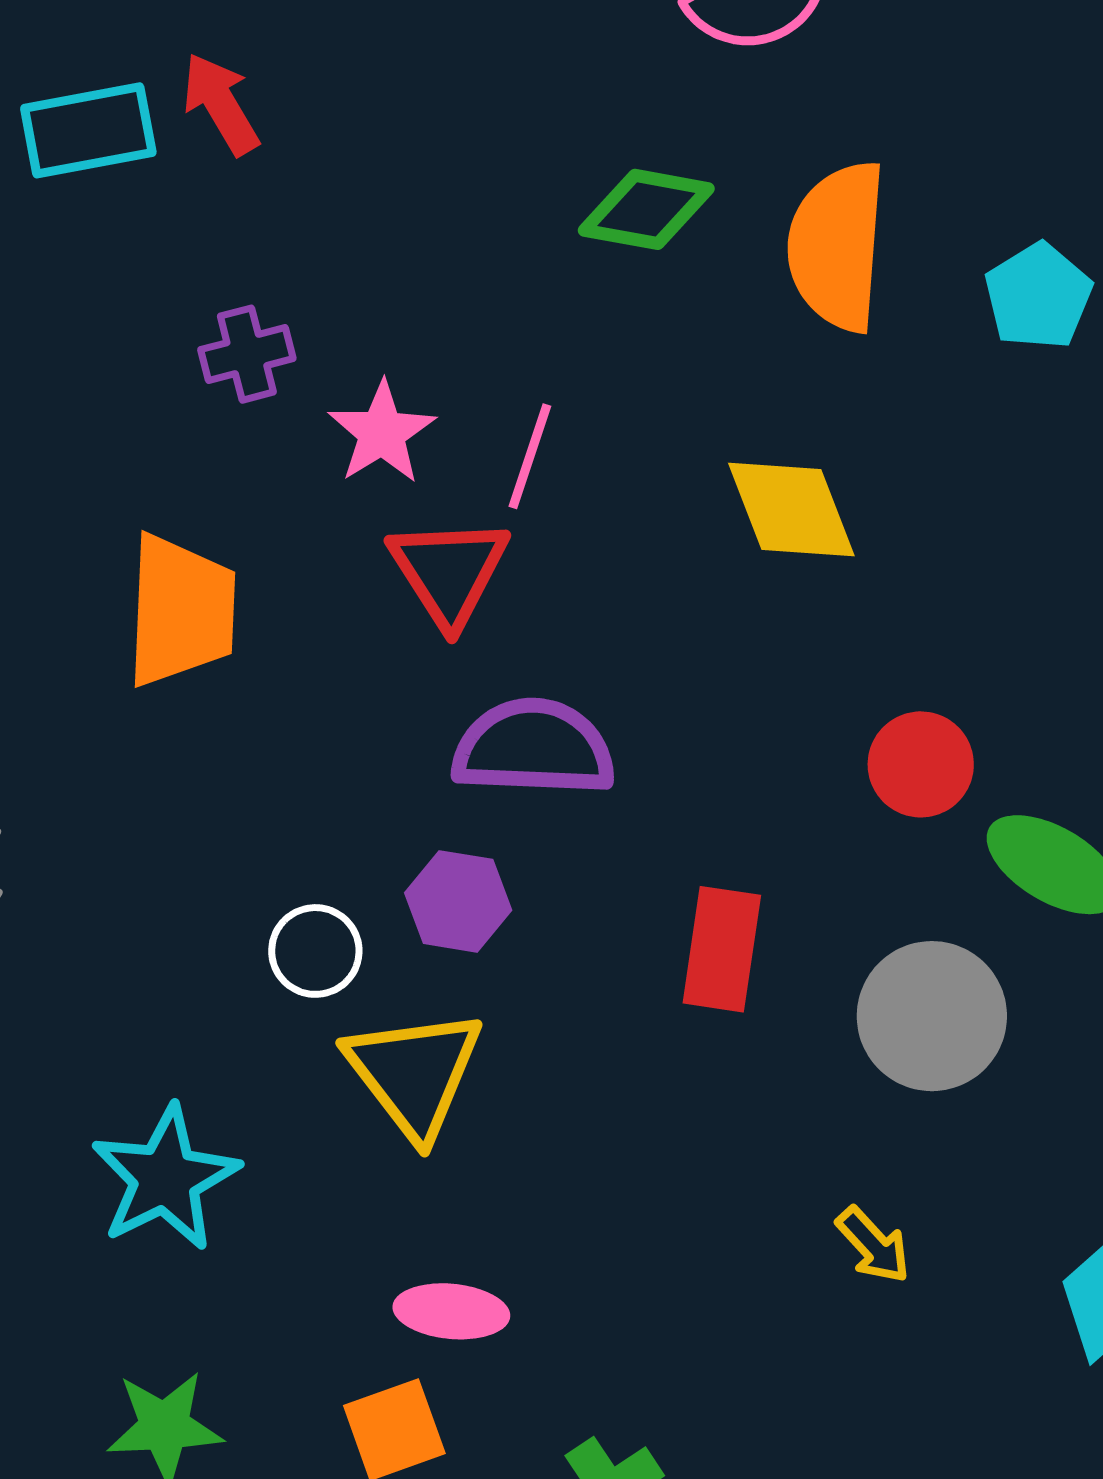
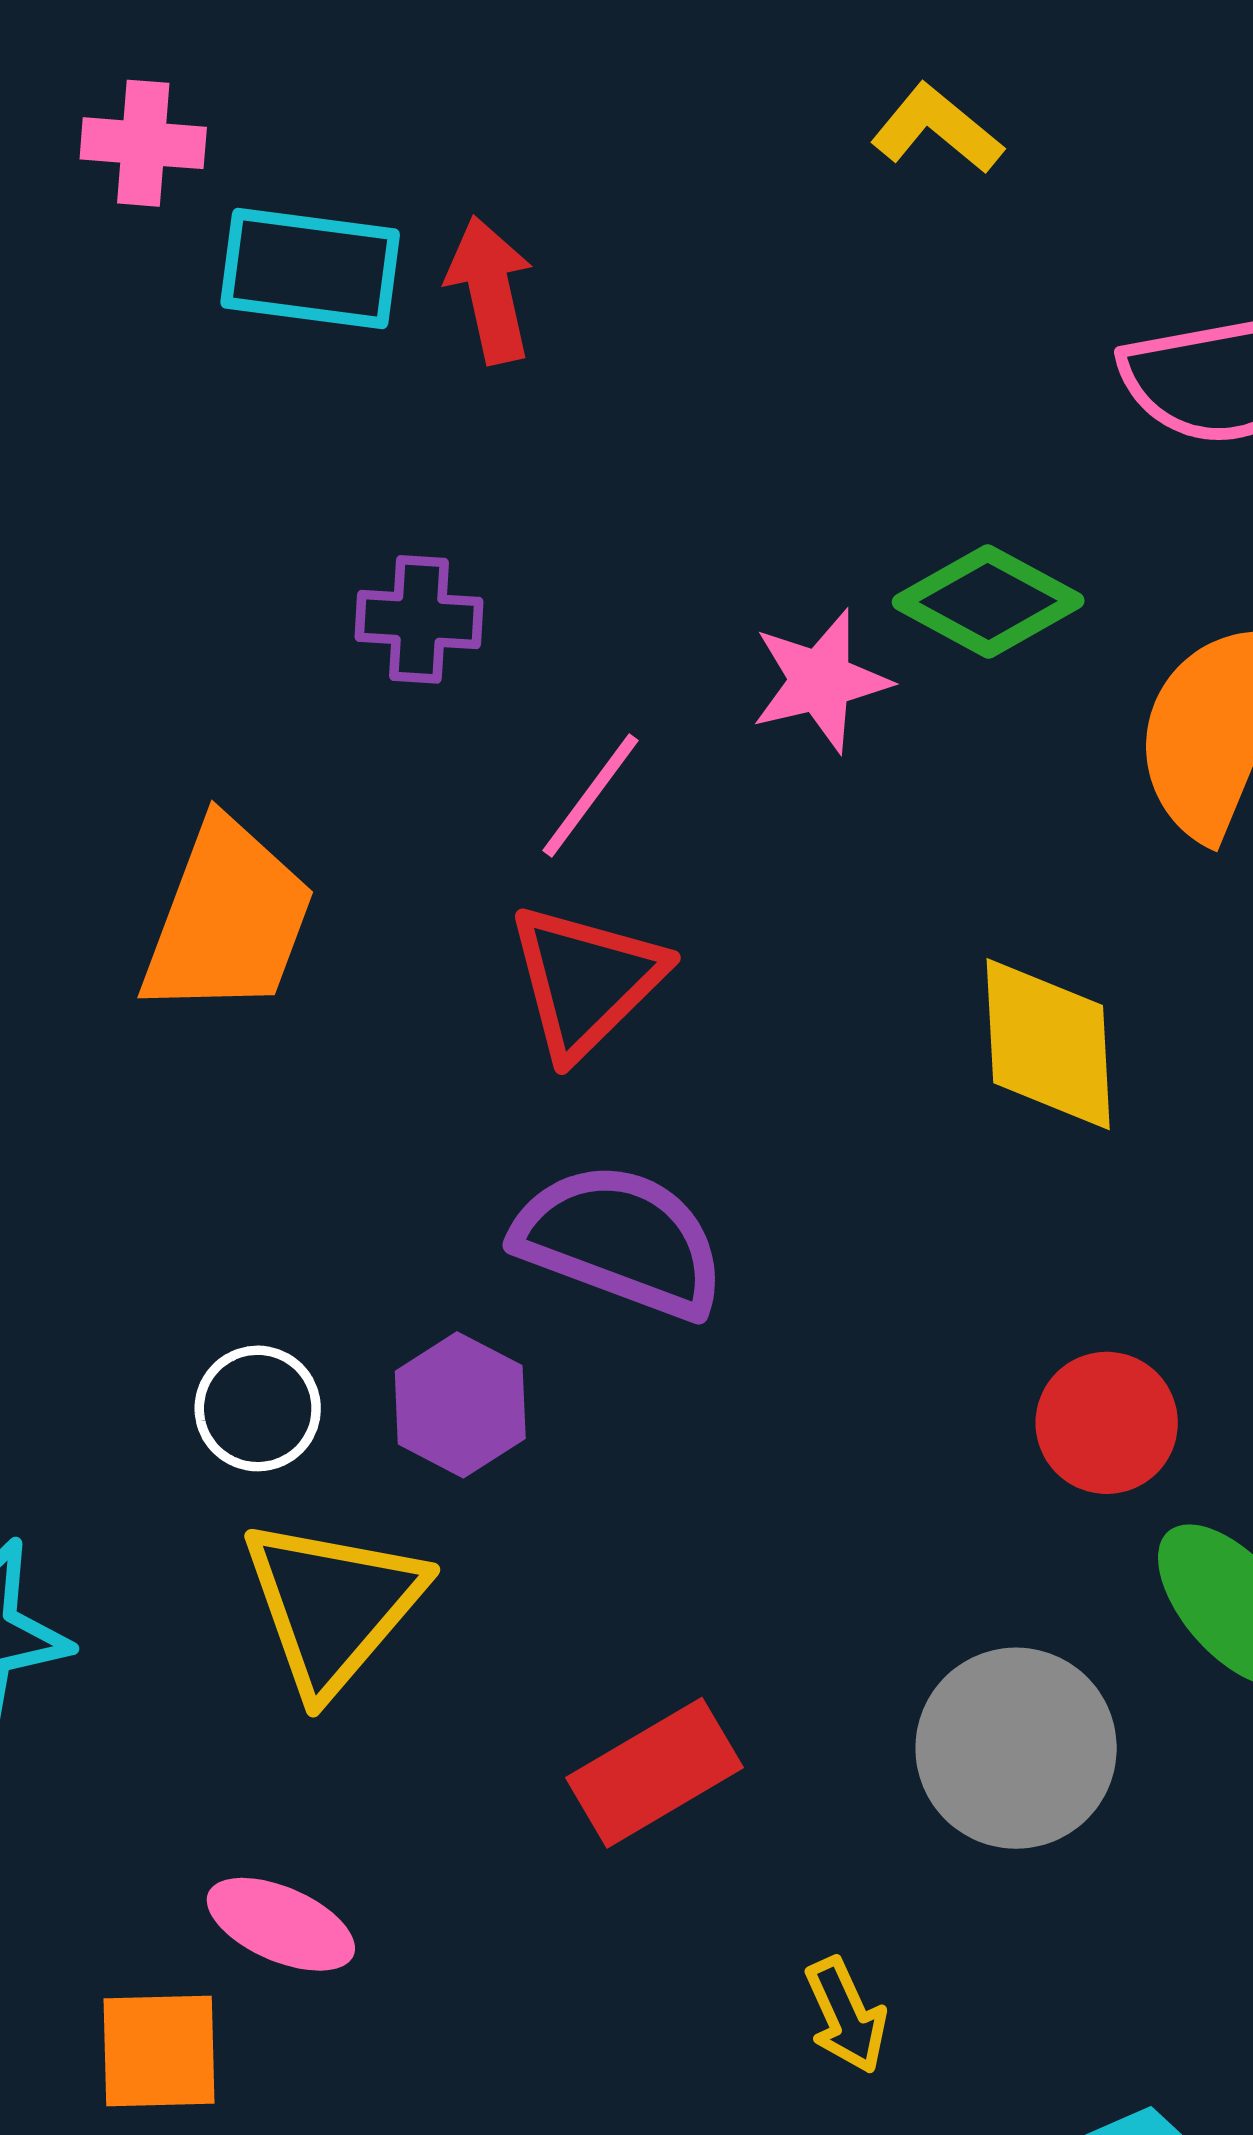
pink star: (382, 433) -> (820, 681), moved
pink line: (530, 456) -> (591, 795), moved
red rectangle: (722, 949) -> (655, 1773), moved, turned 33

